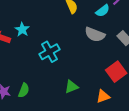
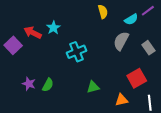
gray semicircle: (95, 35) -> (121, 41), turned 90

